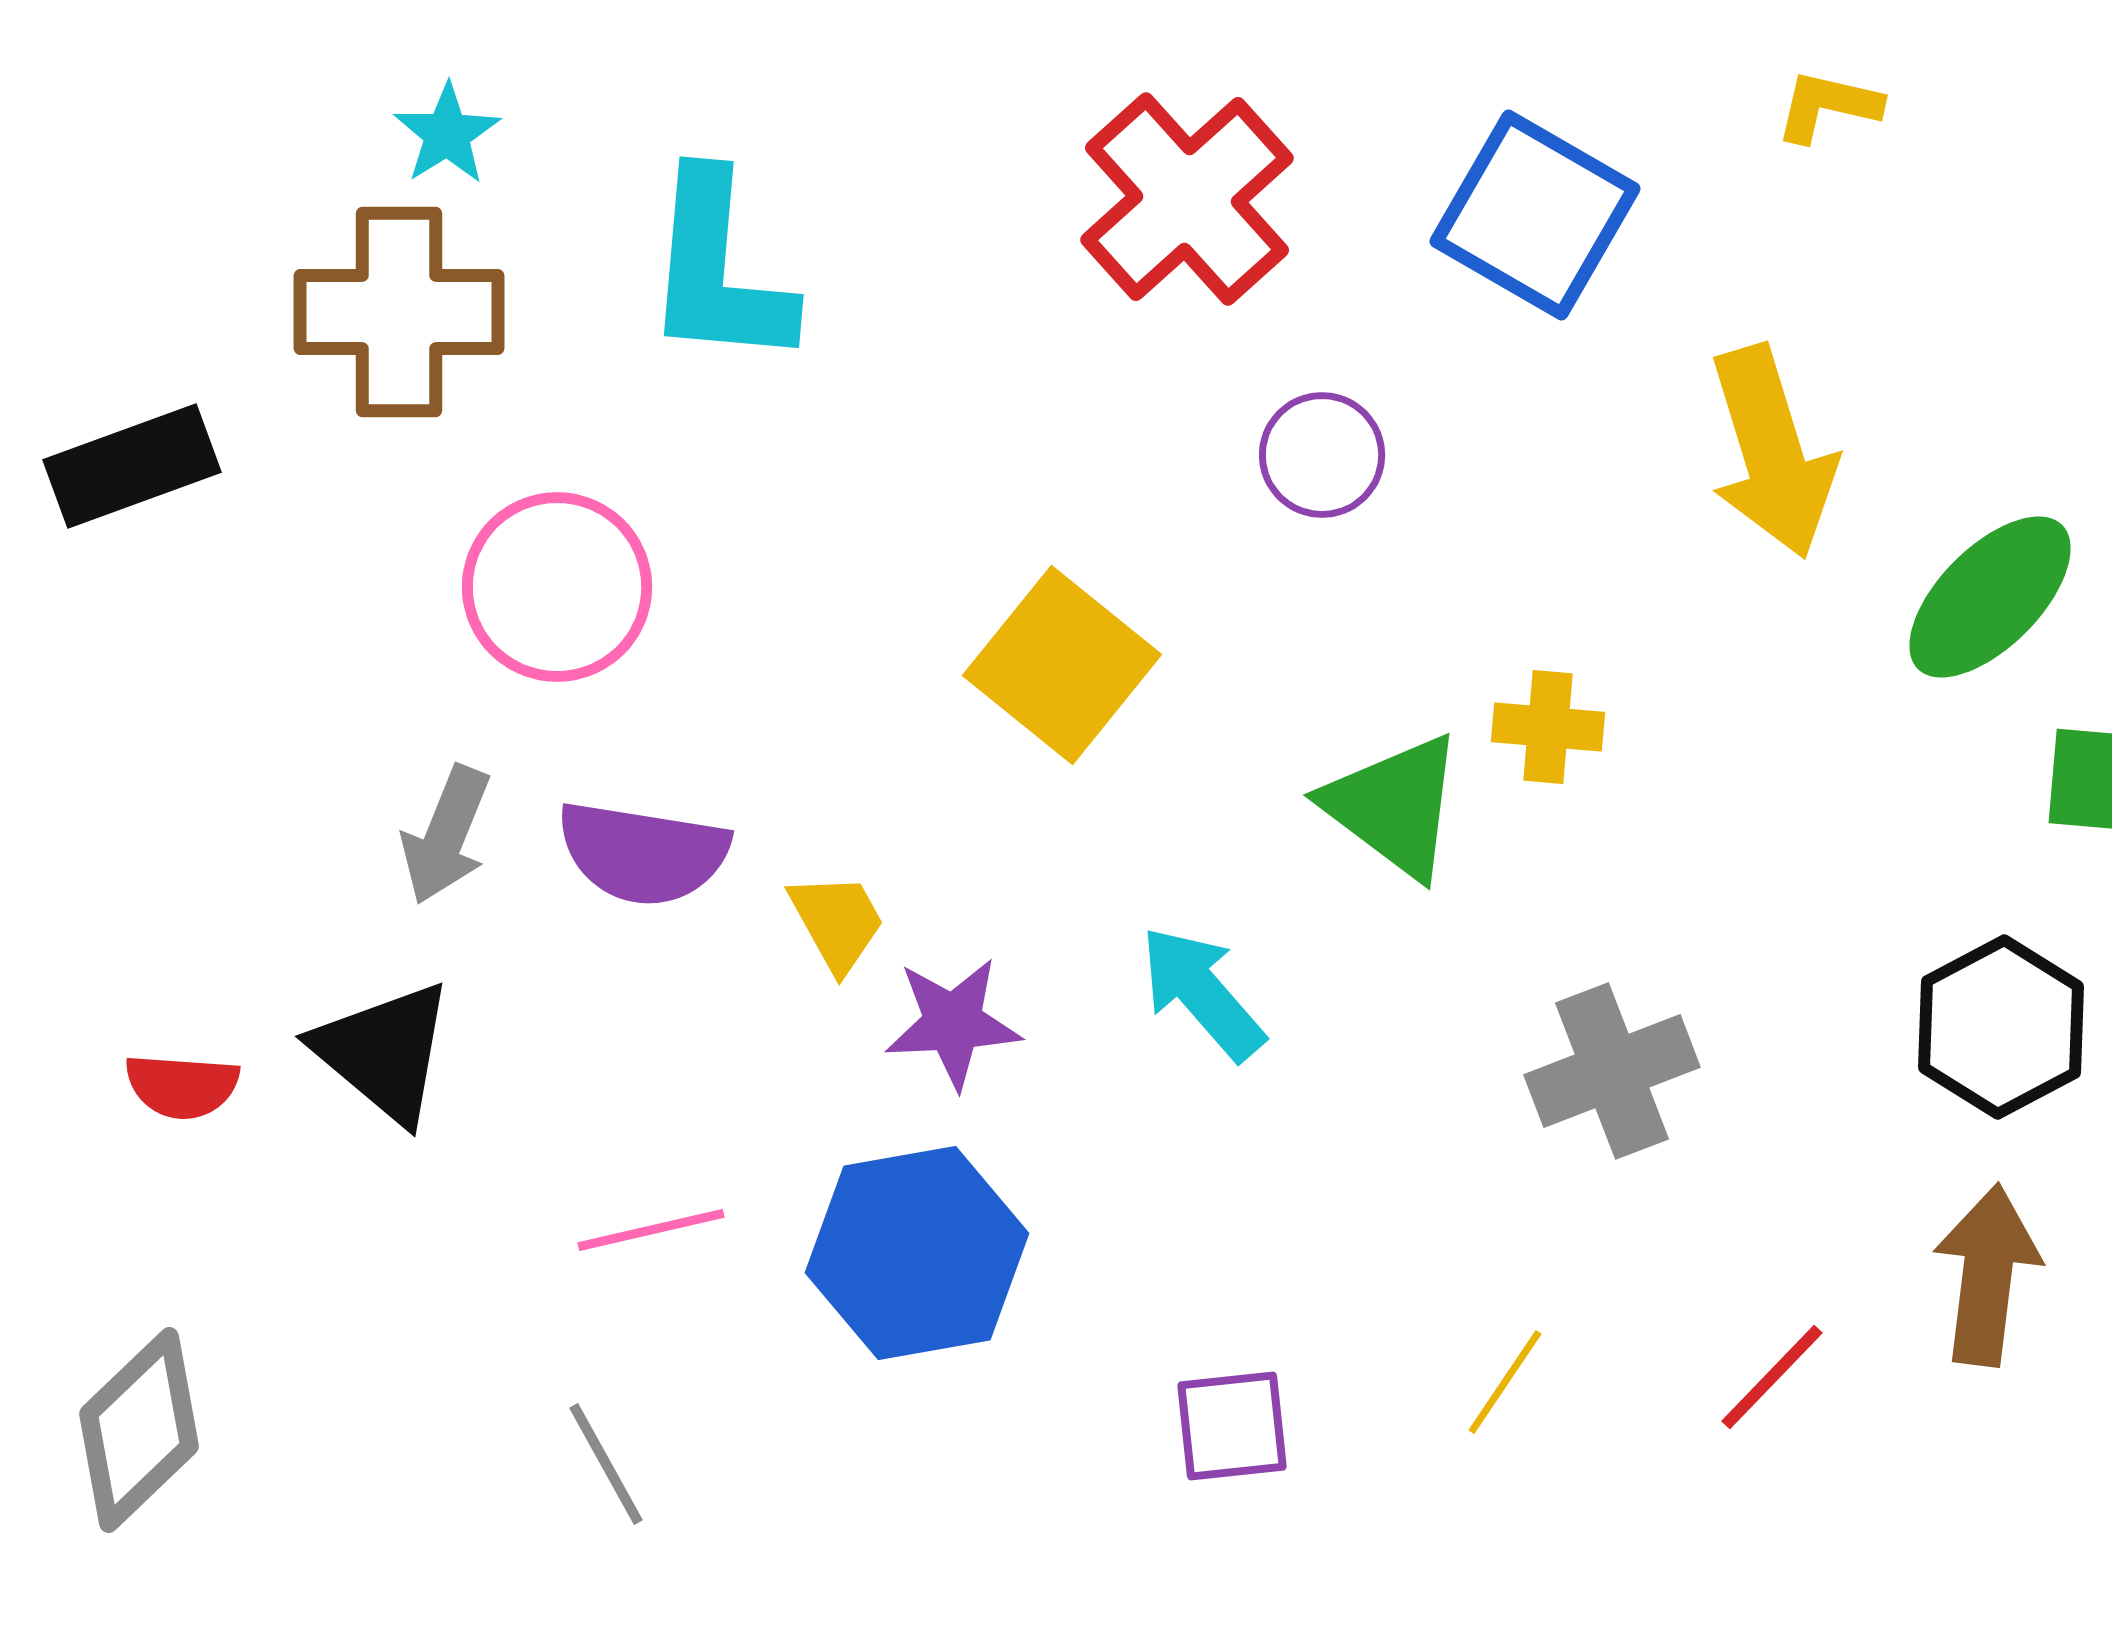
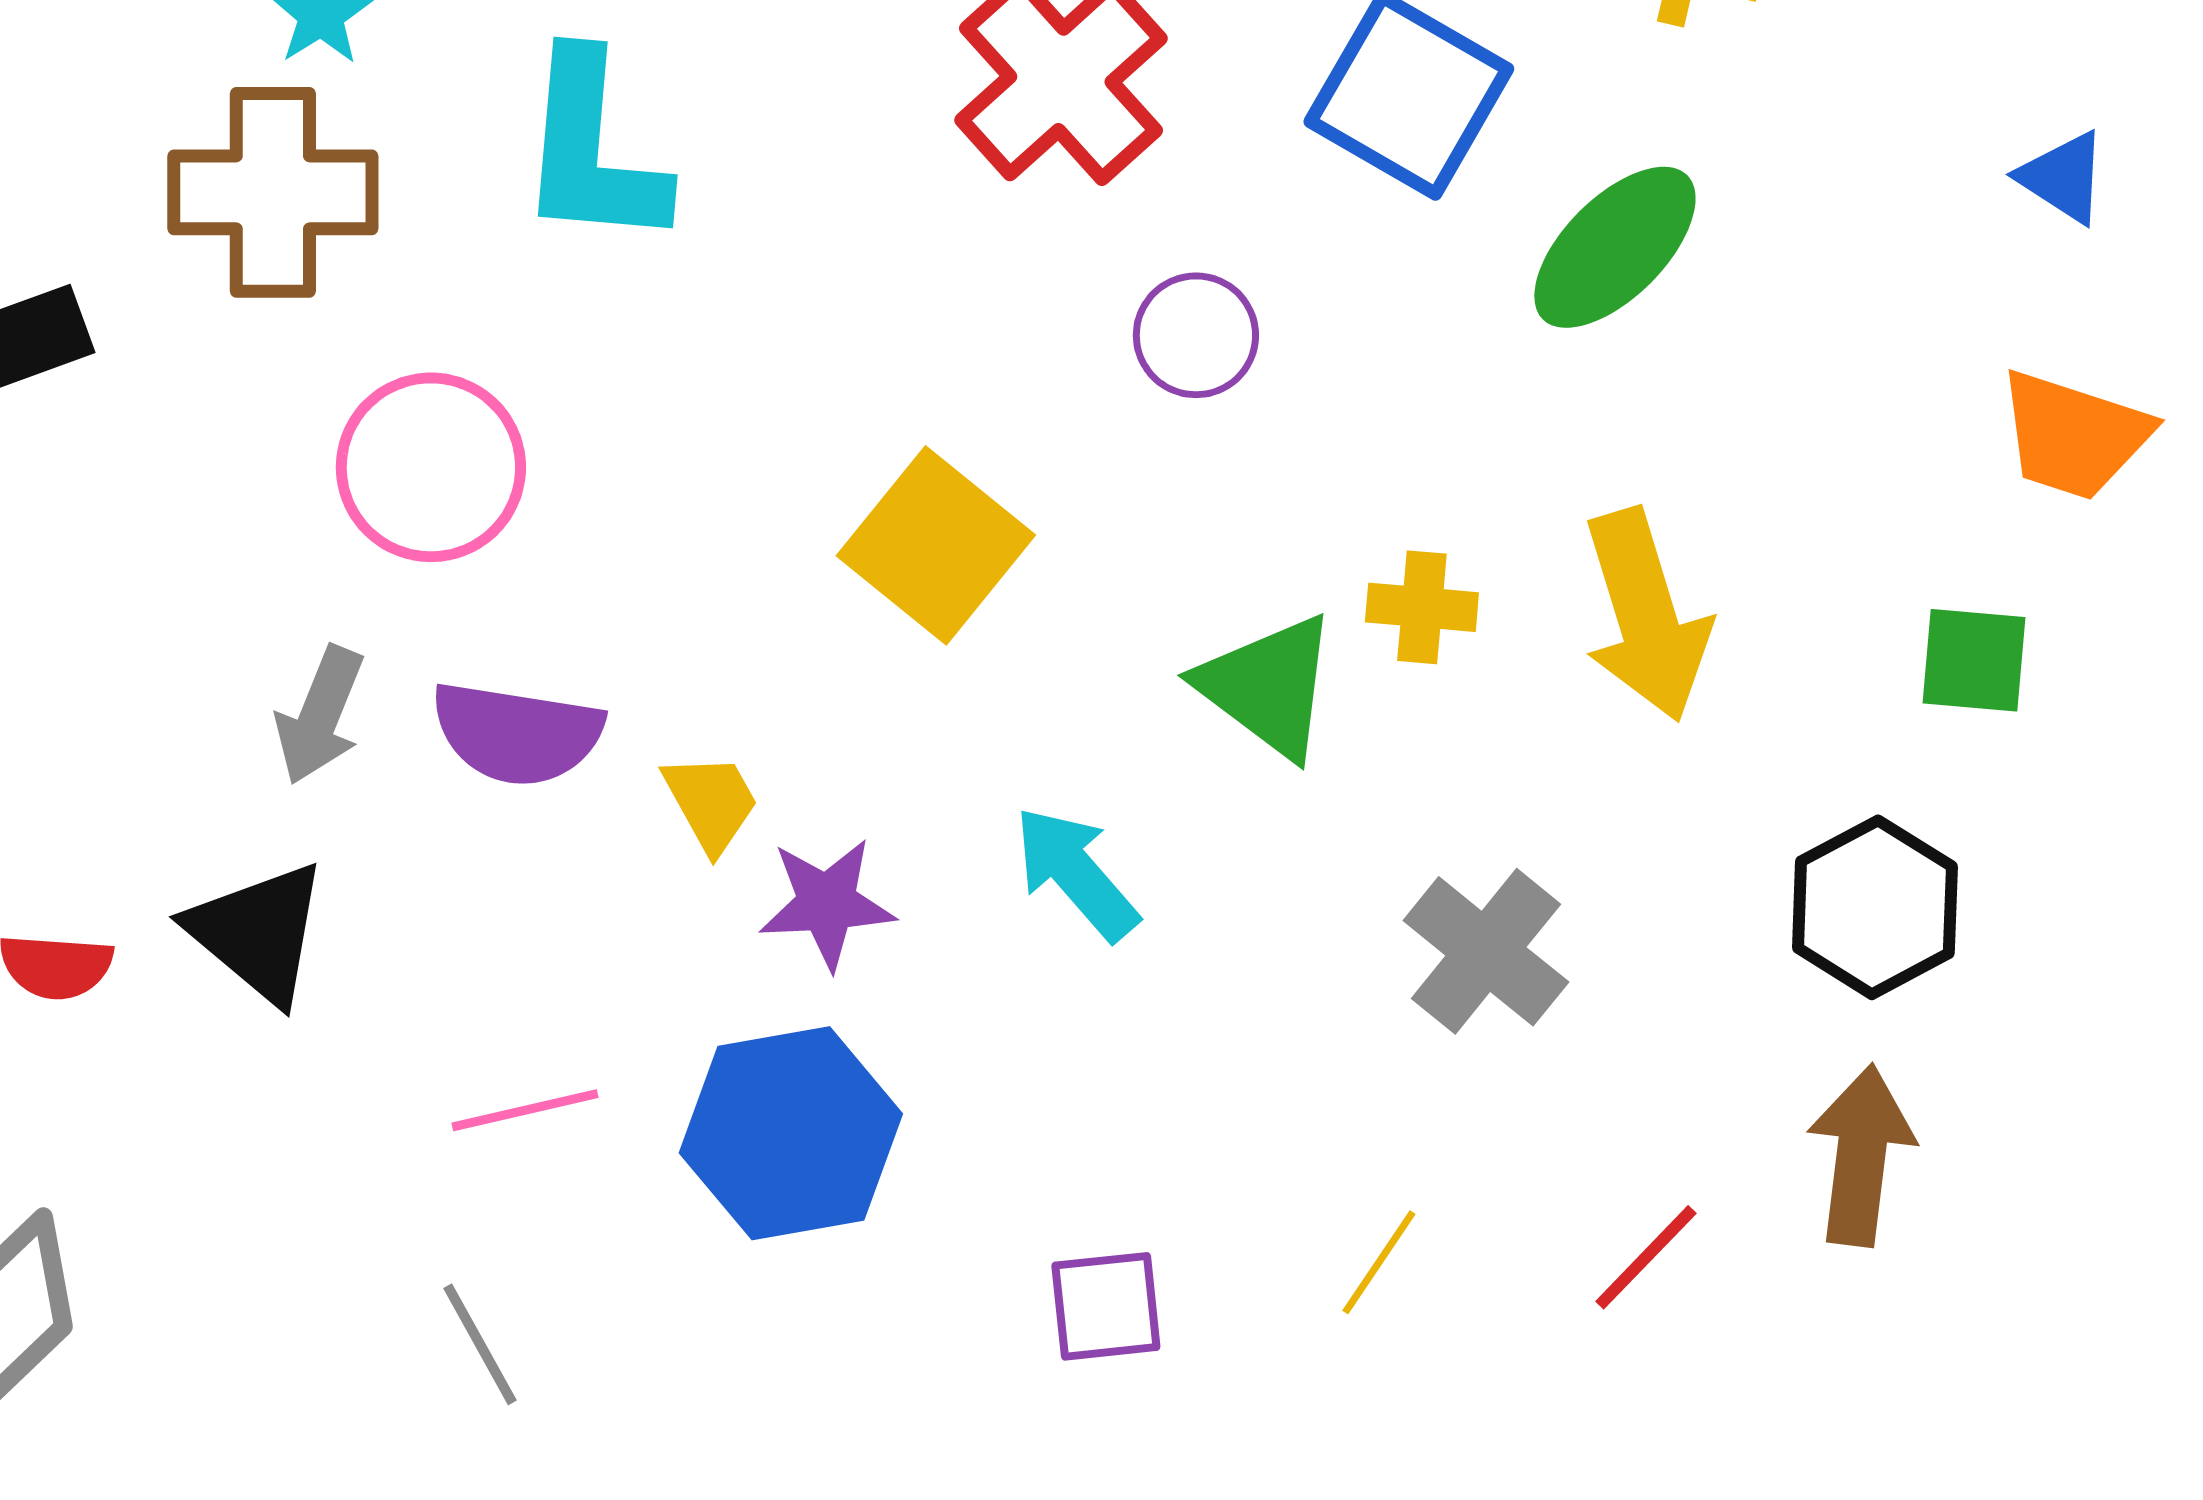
yellow arrow: (1772, 452) -> (1646, 615), moved
green ellipse: (1990, 597) -> (1615, 247), moved
gray cross: (1612, 1071) -> (1486, 951), turned -30

